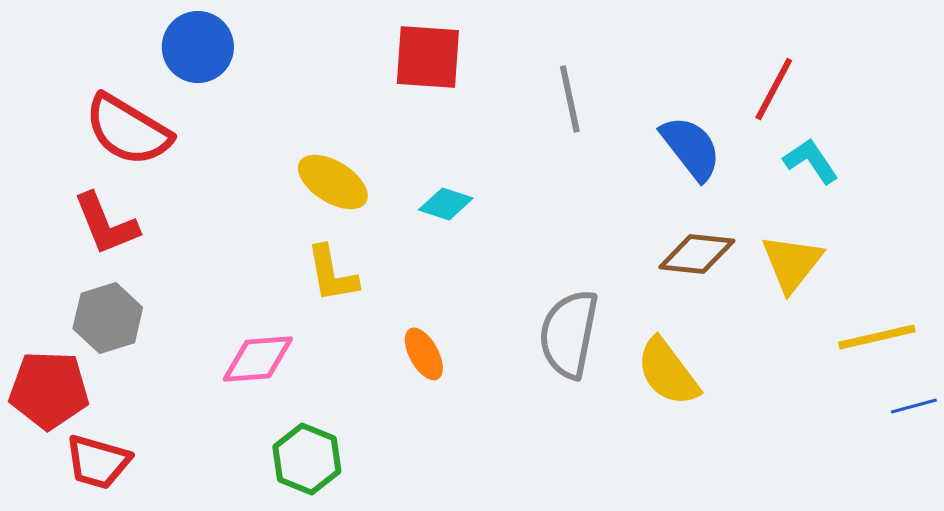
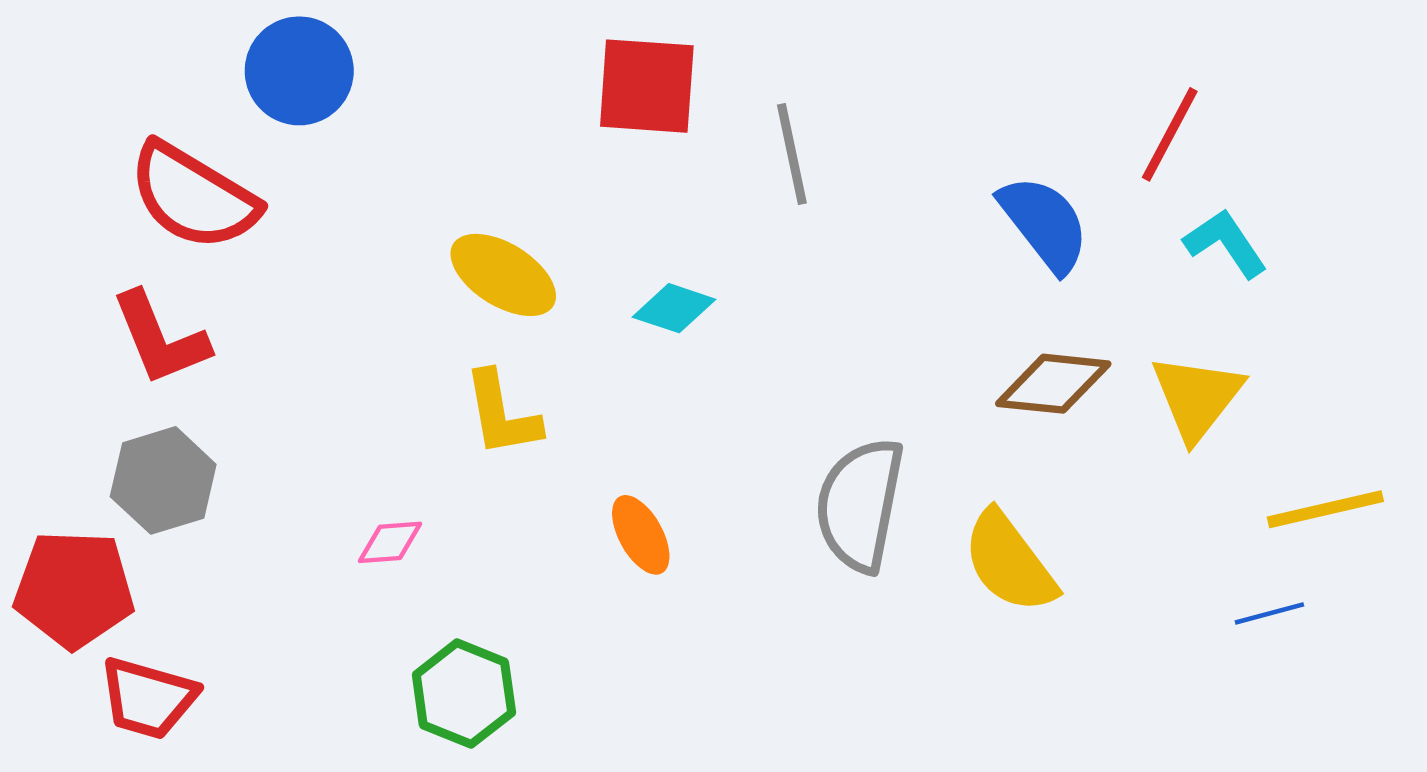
gray line: (570, 99) -> (792, 154), moved
pink diamond: (258, 359) -> (390, 542), size x0.6
blue line: (914, 406) -> (1269, 613), moved

